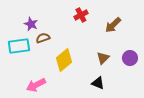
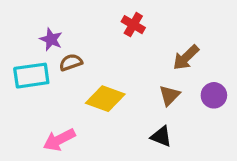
red cross: (81, 15) -> (133, 25), turned -32
brown arrow: (113, 25) -> (186, 57), moved
yellow diamond: (64, 60) -> (105, 99), turned 60

